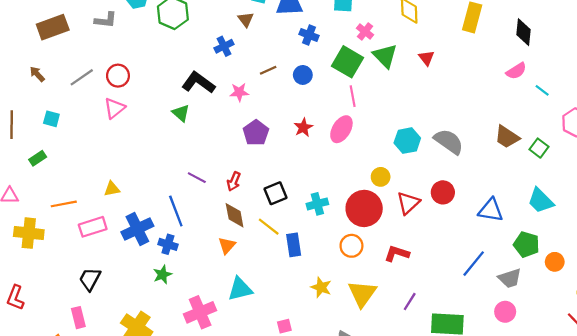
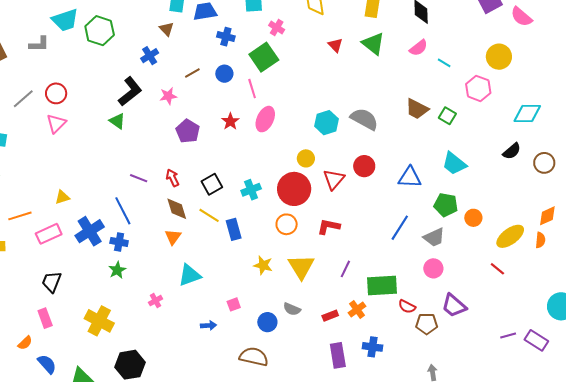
green triangle: (385, 56) -> (373, 44), moved
green square: (347, 62) -> (264, 57), turned 32
black L-shape: (198, 83) -> (130, 91), turned 112
pink line: (353, 96) -> (252, 89), moved
red arrow: (234, 181) -> (173, 178), turned 138
pink cross: (200, 312) -> (155, 301), size x0.5

